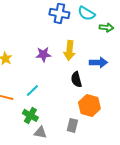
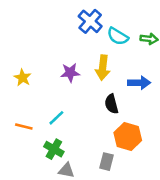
blue cross: (59, 13) -> (90, 21), turned 30
cyan semicircle: (86, 13) -> (118, 36), moved

